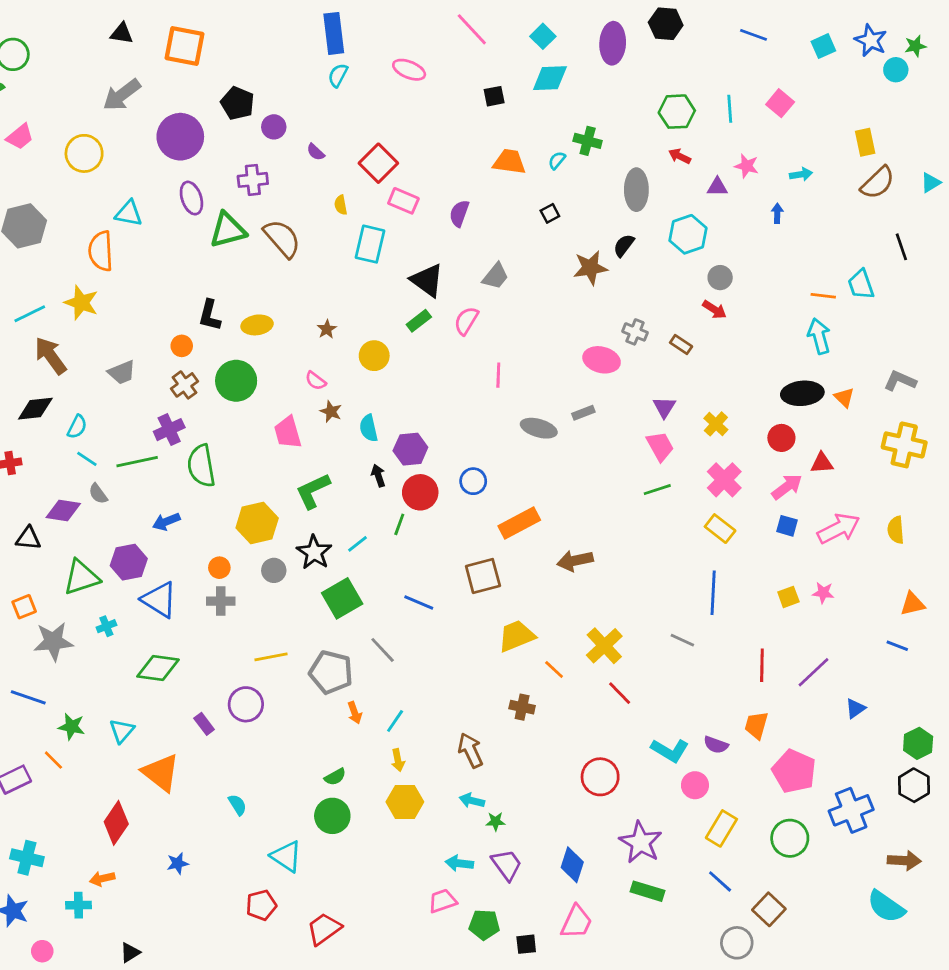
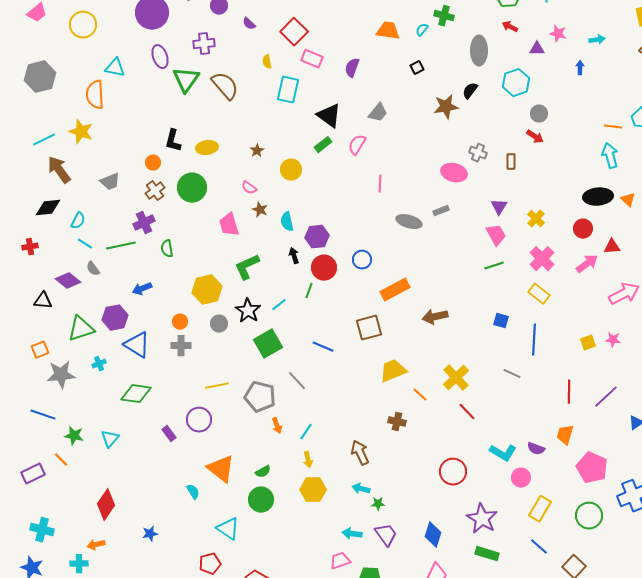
green triangle: (228, 230) -> (186, 80), turned -40
brown rectangle: (681, 344) -> (511, 162), turned 56
green semicircle: (201, 466) -> (167, 249), size x0.6
purple diamond: (63, 510) -> (68, 281), turned 30
blue square: (787, 526) -> (501, 321), moved
orange triangle: (161, 773) -> (221, 469), moved

